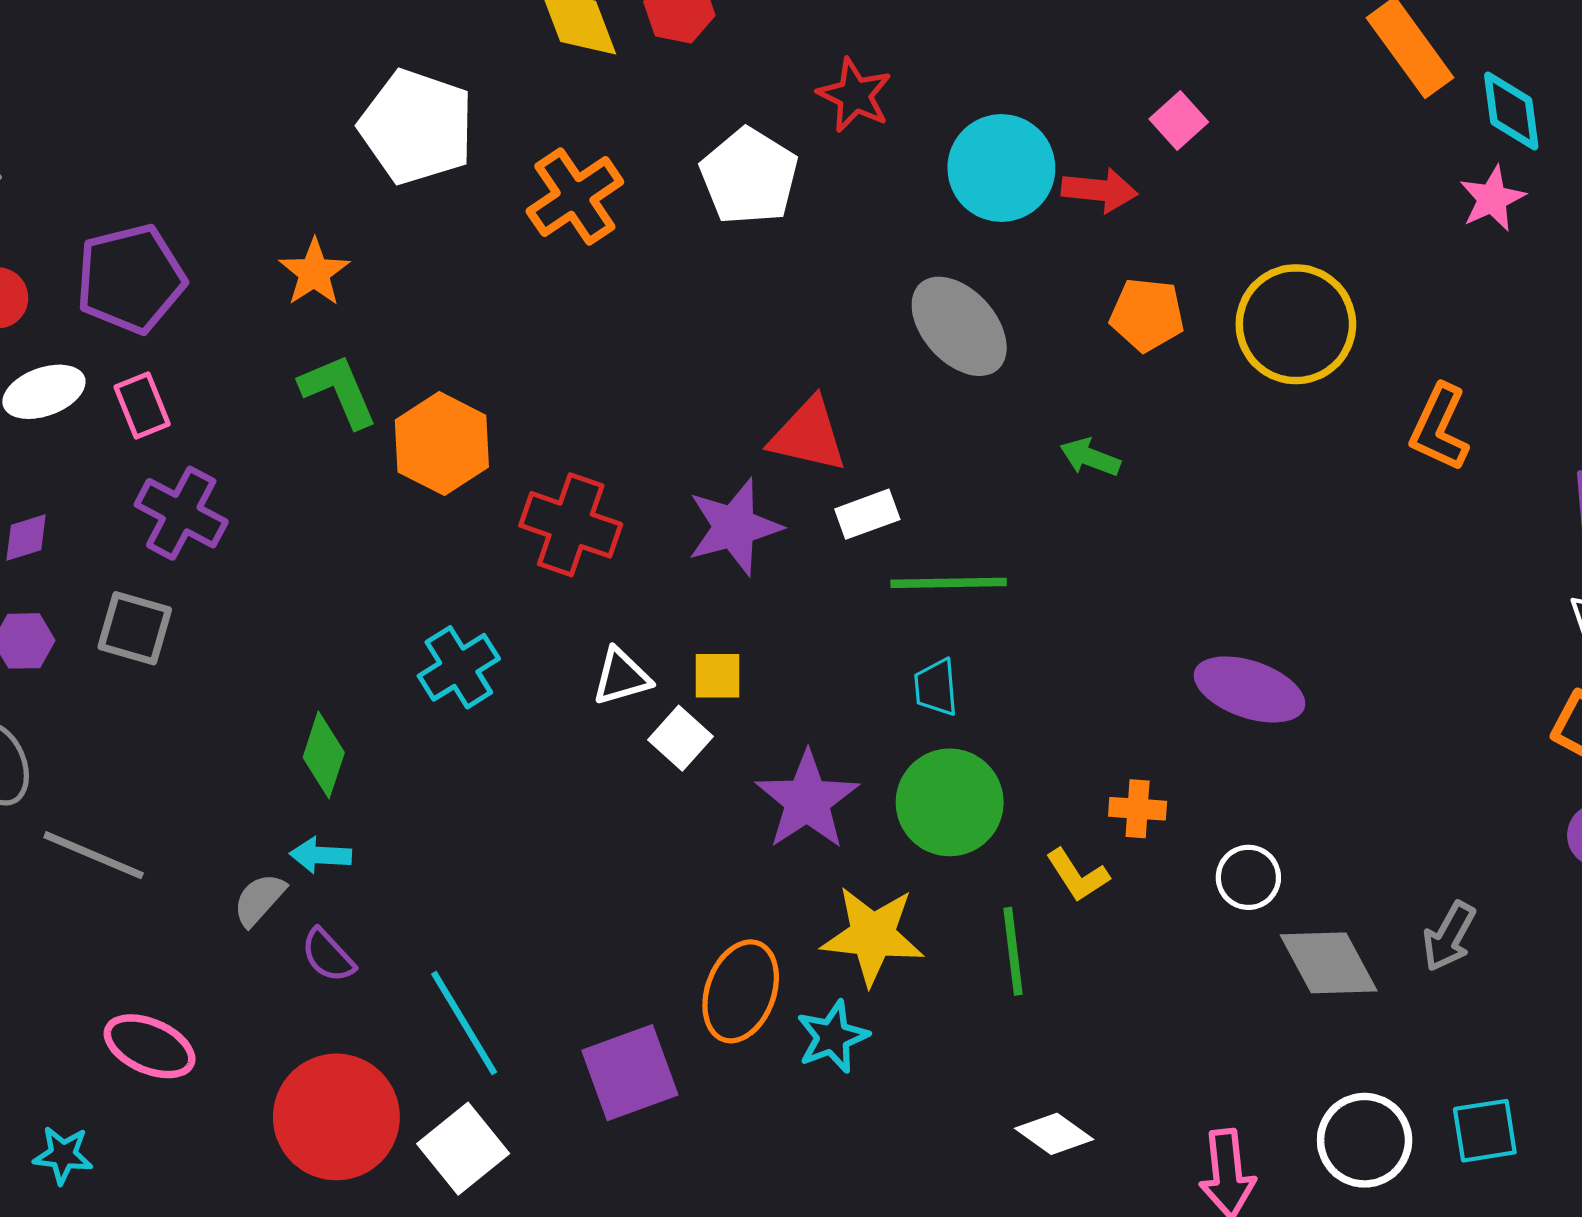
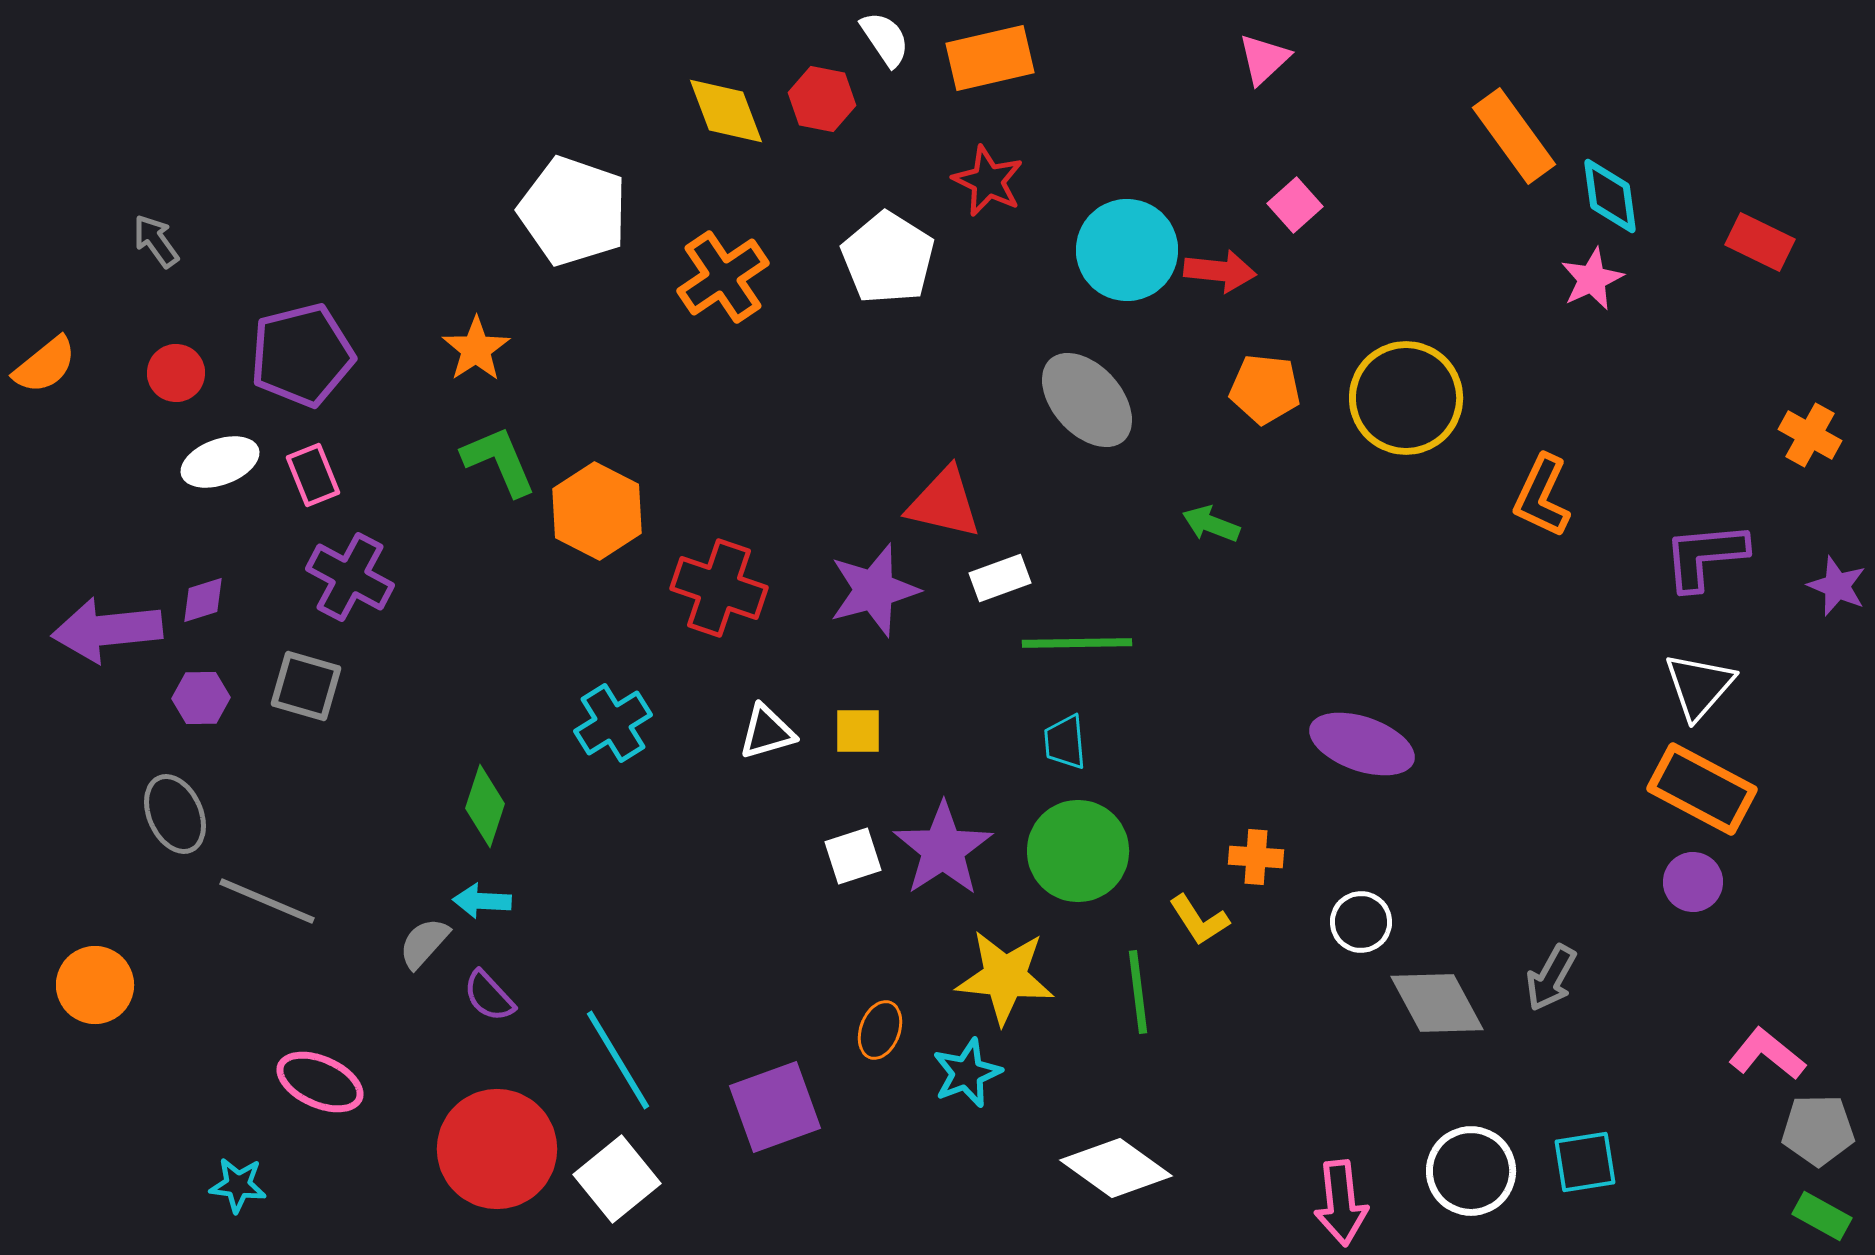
white square: (680, 738) -> (853, 856), moved, turned 30
orange ellipse: (741, 991) -> (880, 1030), size x0.6
white diamond: (1054, 1134) -> (1116, 1168), moved, size x1.5

